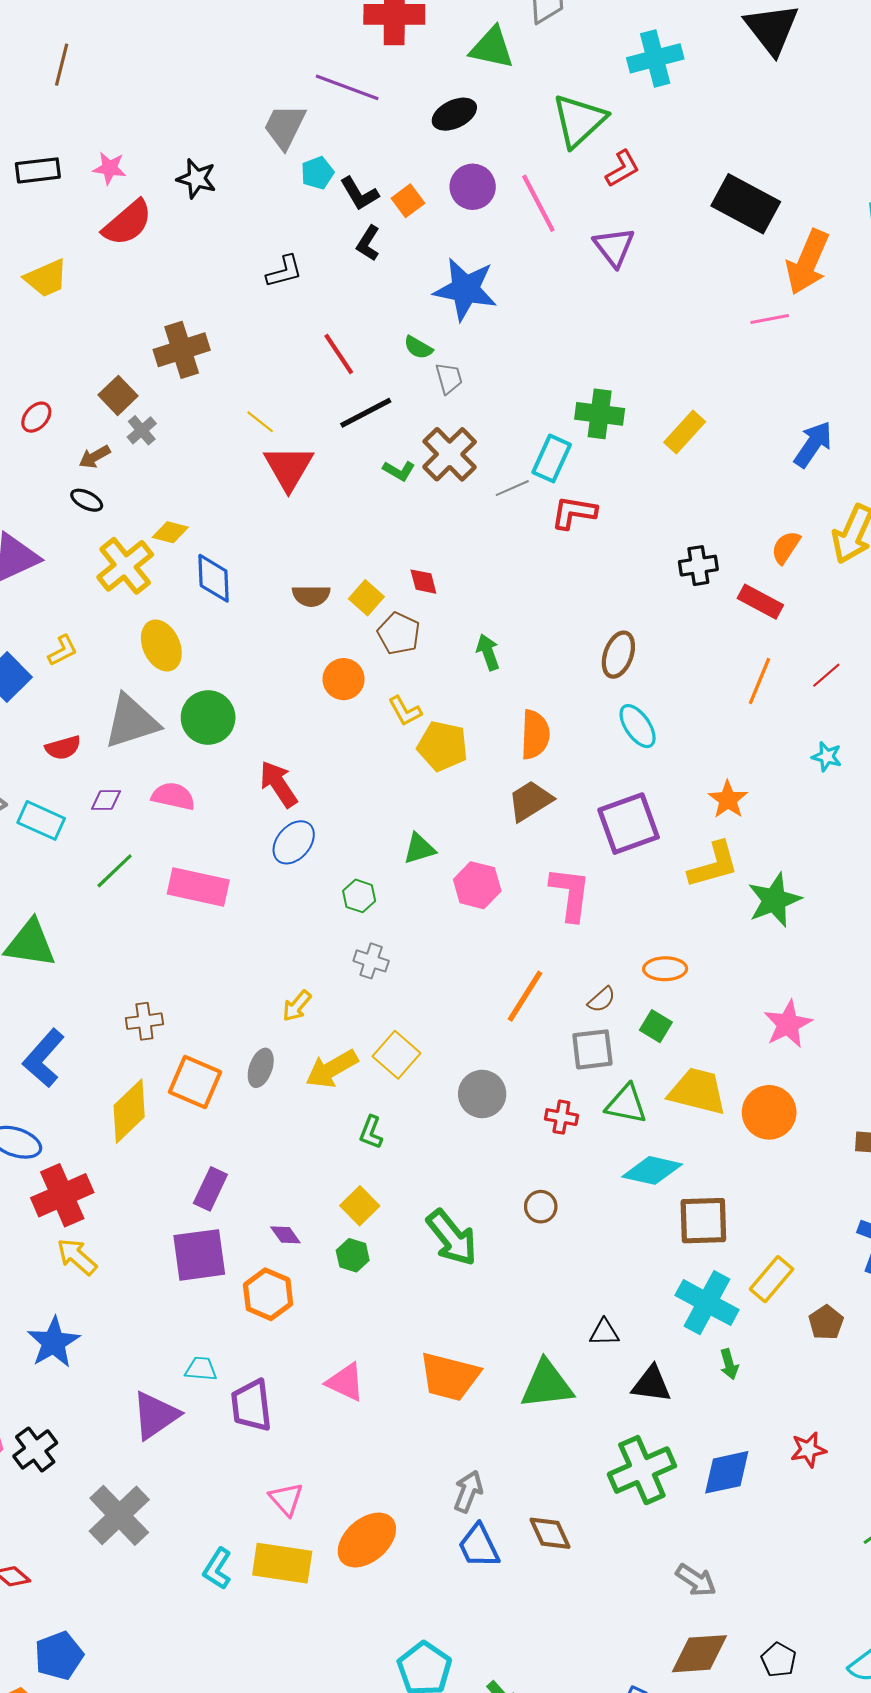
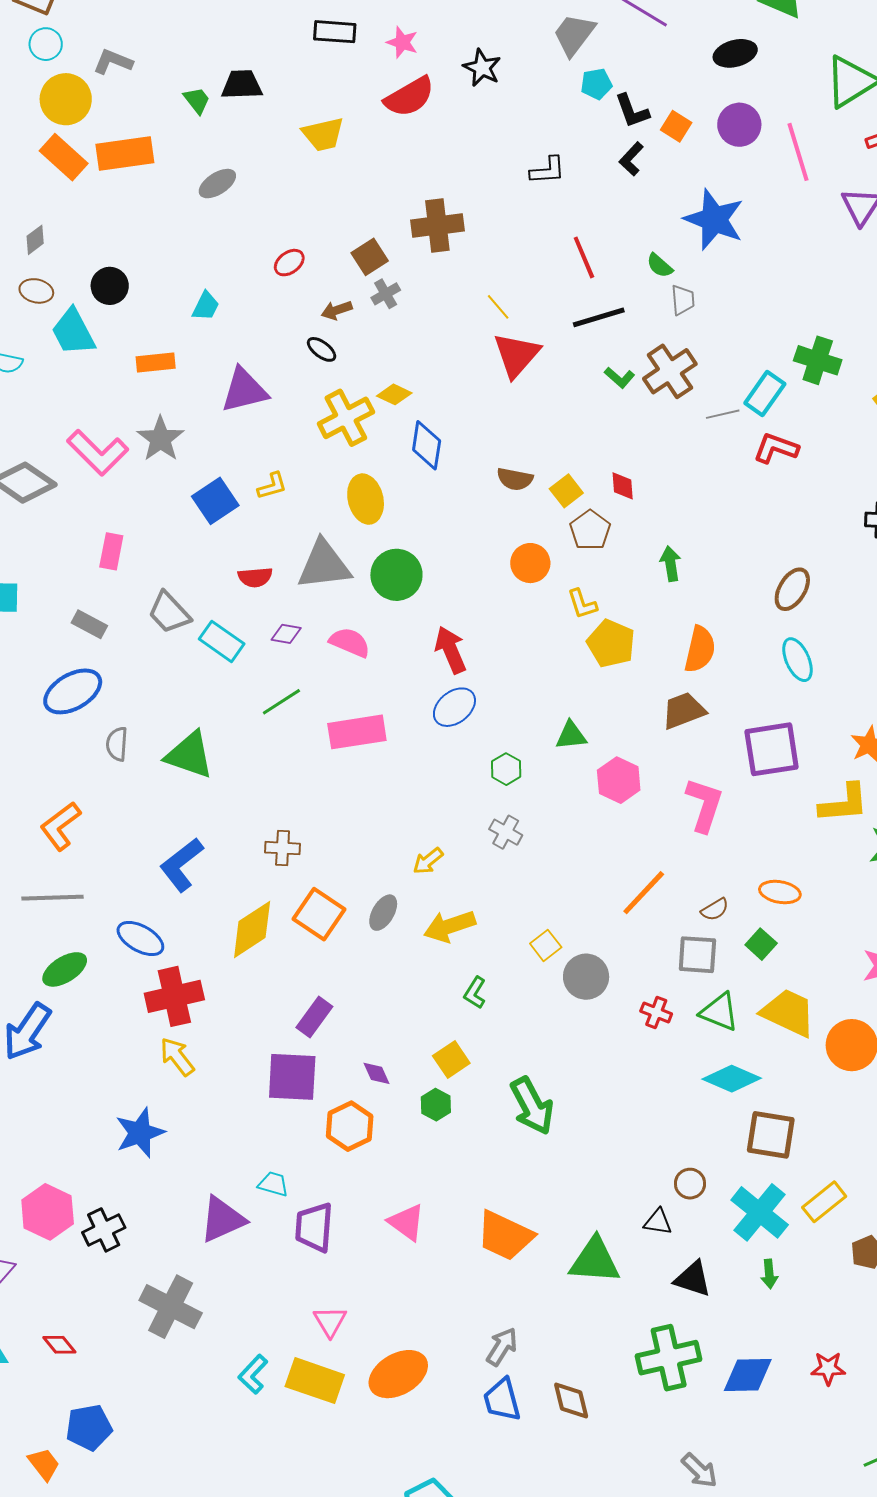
orange square: (408, 201) -> (676, 126), turned -32
pink rectangle: (198, 887) -> (357, 732), turned -32
yellow square: (396, 1055) -> (546, 945), moved, size x0.7
brown circle: (541, 1207) -> (690, 1184), moved
gray cross: (119, 1515) -> (171, 1307), turned -30

